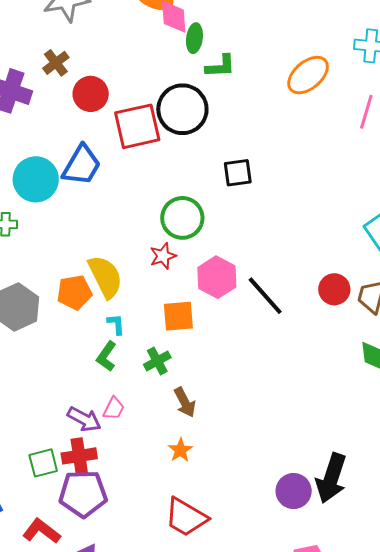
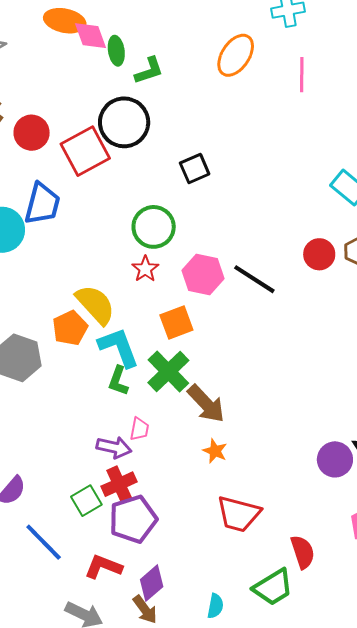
cyan L-shape: (116, 324) -> (119, 347), size x2.0
green cross: (157, 361) -> (168, 371), size x1.6
brown arrow: (185, 402) -> (206, 404), size x1.4

